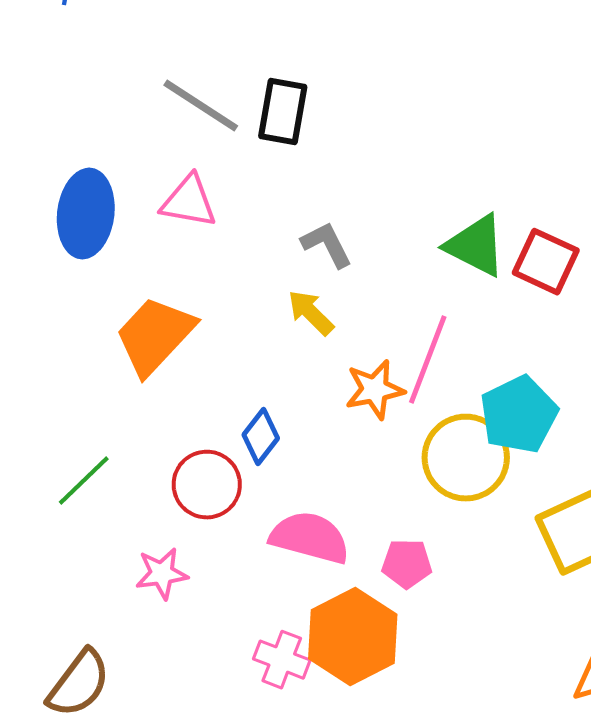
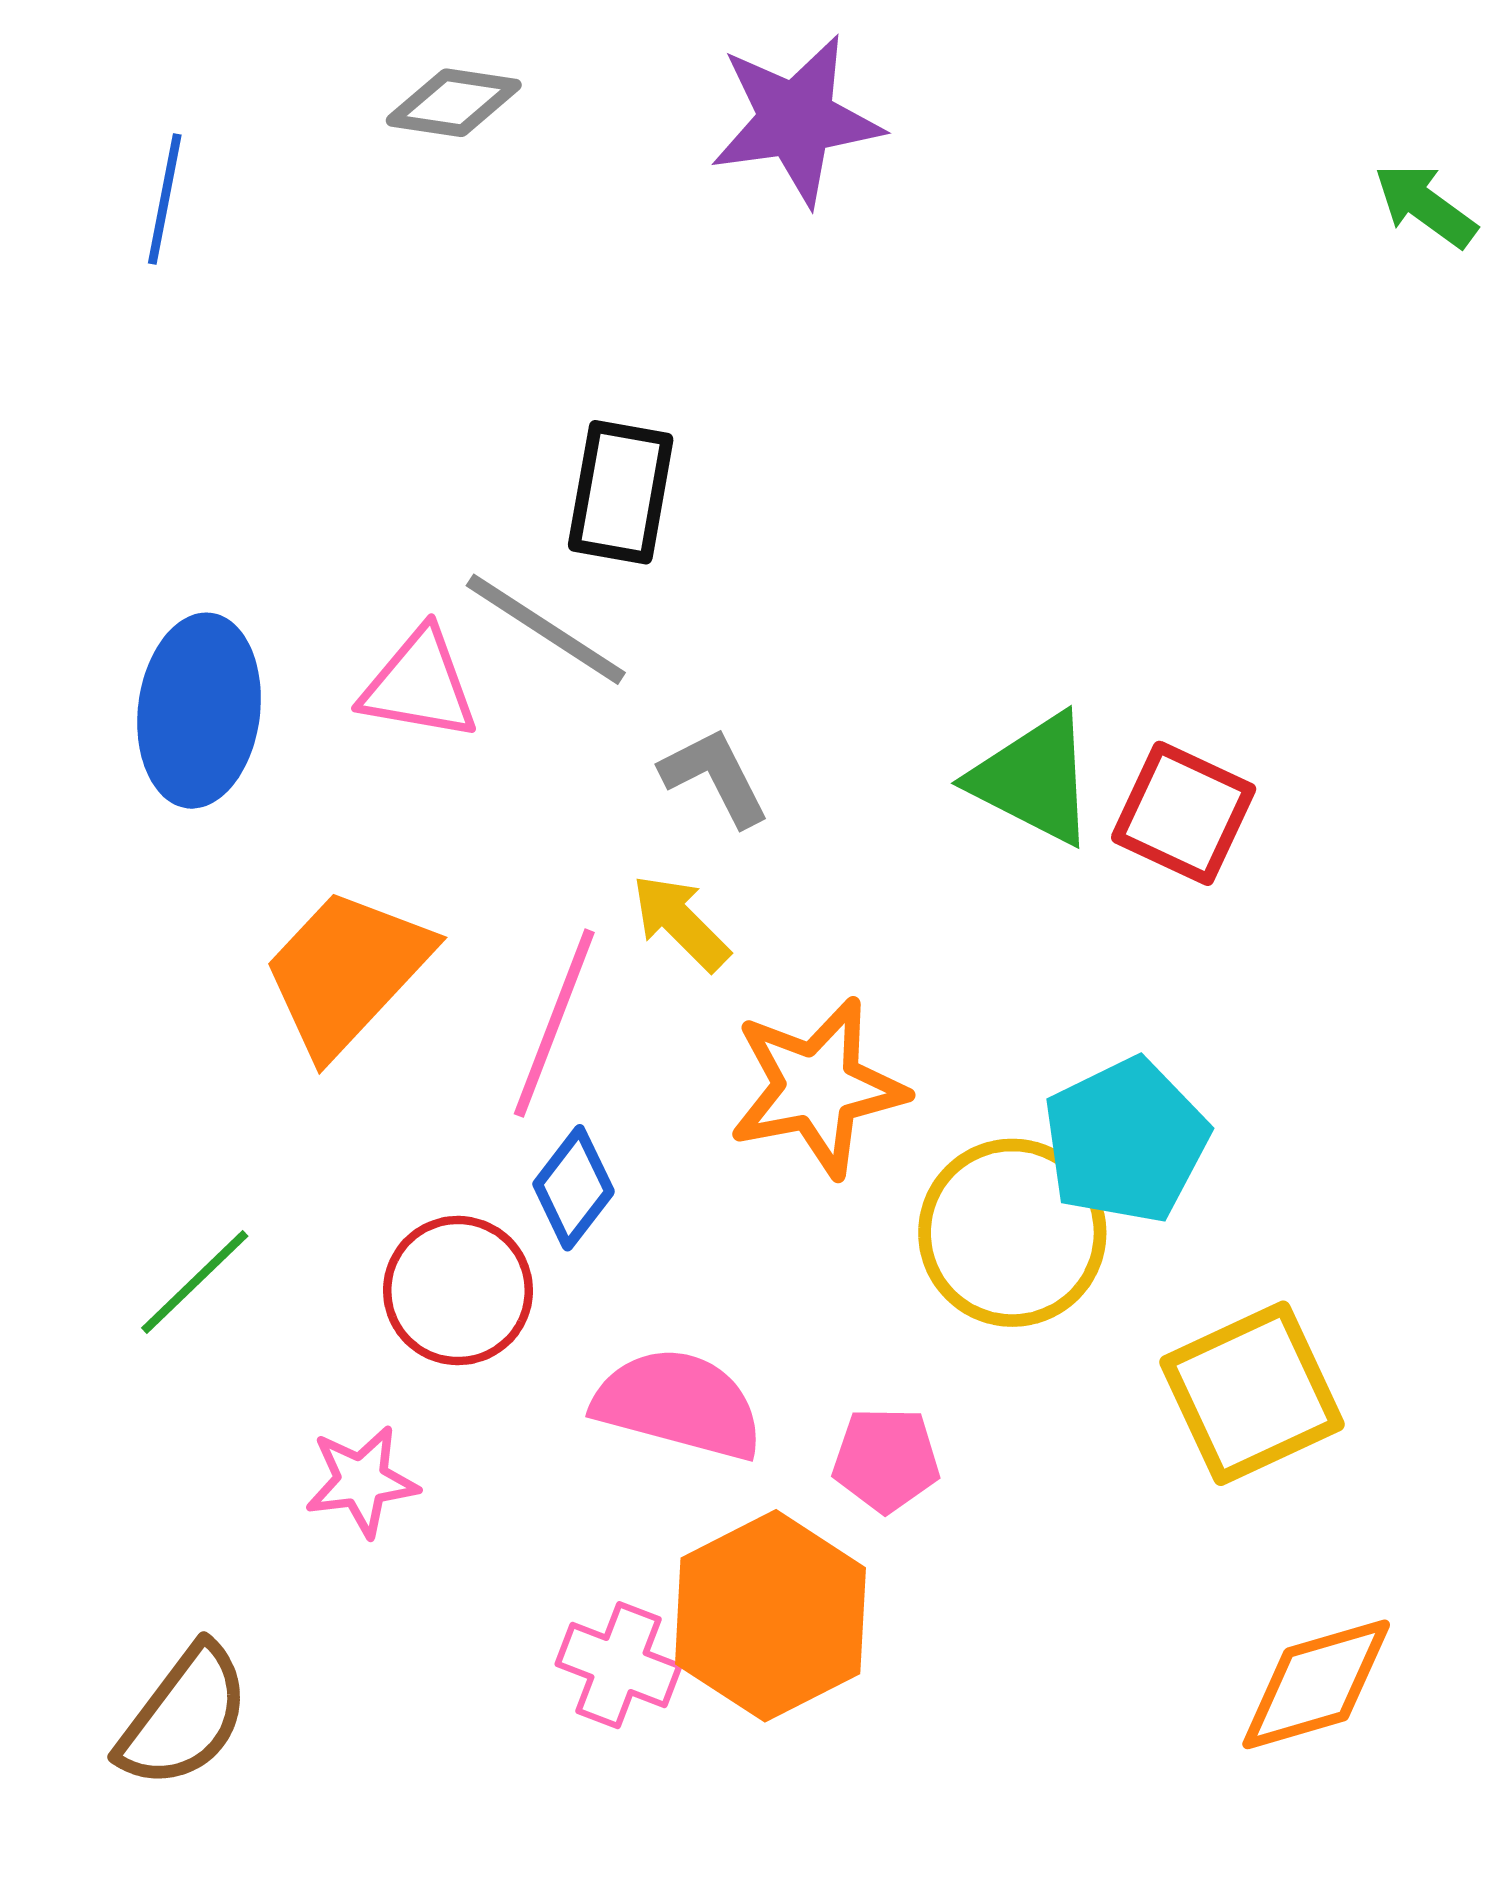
gray line: (201, 106) -> (546, 629), moved
pink line: (428, 360) -> (554, 1023), moved
orange star: (375, 390) -> (818, 1087), size x1.4

